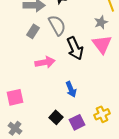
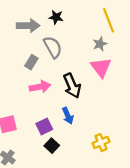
gray rectangle: (33, 31) -> (31, 62), moved
black arrow: (75, 48) -> (72, 86), moved
purple square: (77, 122) -> (44, 126), moved

